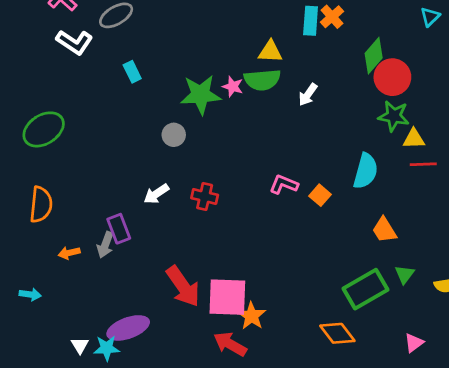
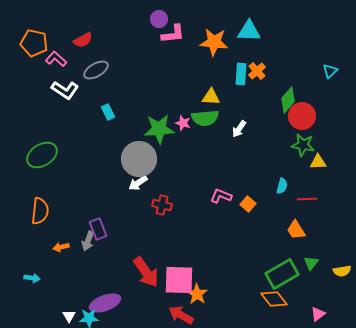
gray circle: (174, 135) -> (139, 159), size x2.0
red line: (423, 164) -> (307, 199), moved
cyan semicircle: (366, 171) -> (282, 186), size x0.6
white arrow: (156, 194) -> (138, 183), moved
orange diamond: (337, 333) -> (274, 299), moved

